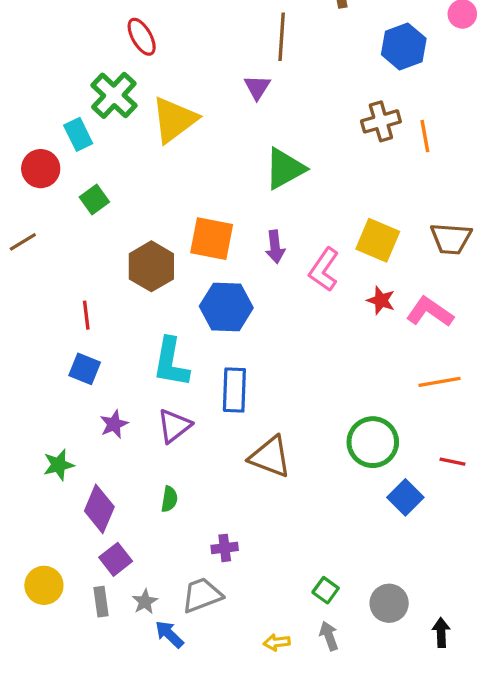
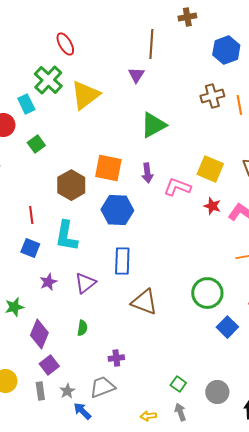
pink L-shape: (324, 270) -> (177, 187), turned 76
cyan L-shape: (171, 362) -> (66, 236), moved

